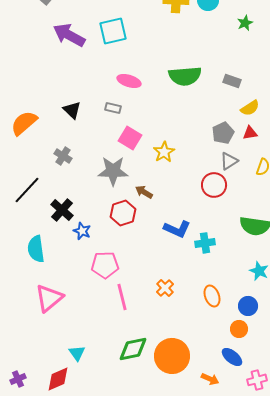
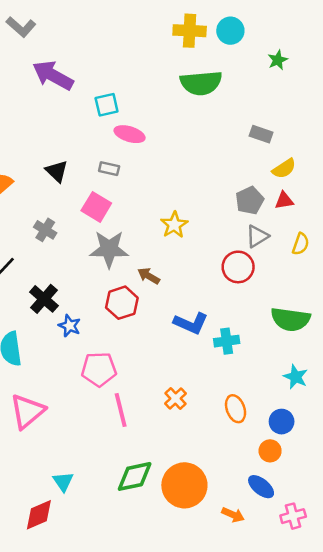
cyan square: (113, 31) -> (107, 105), moved, size x0.7
green semicircle: (185, 76) -> (201, 83), moved
pink square: (130, 138) -> (96, 207), moved

